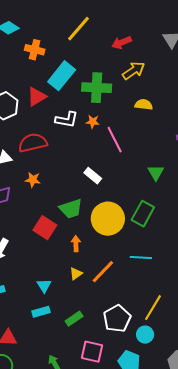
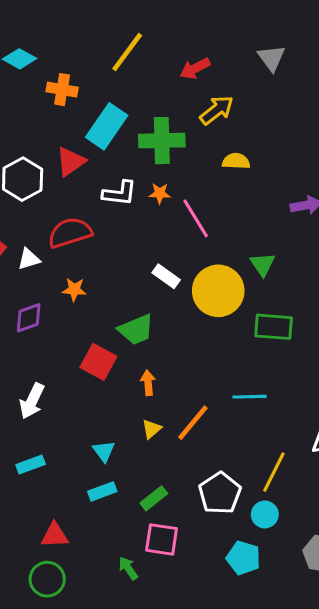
green rectangle: (143, 214) -> (274, 327), moved, turned 70
yellow circle: (108, 219) -> (218, 291), moved
pink square: (92, 352) -> (162, 539), moved

